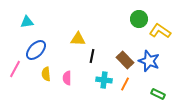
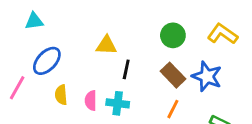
green circle: (139, 19) -> (173, 35), moved
cyan cross: (104, 80) -> (118, 103), moved

